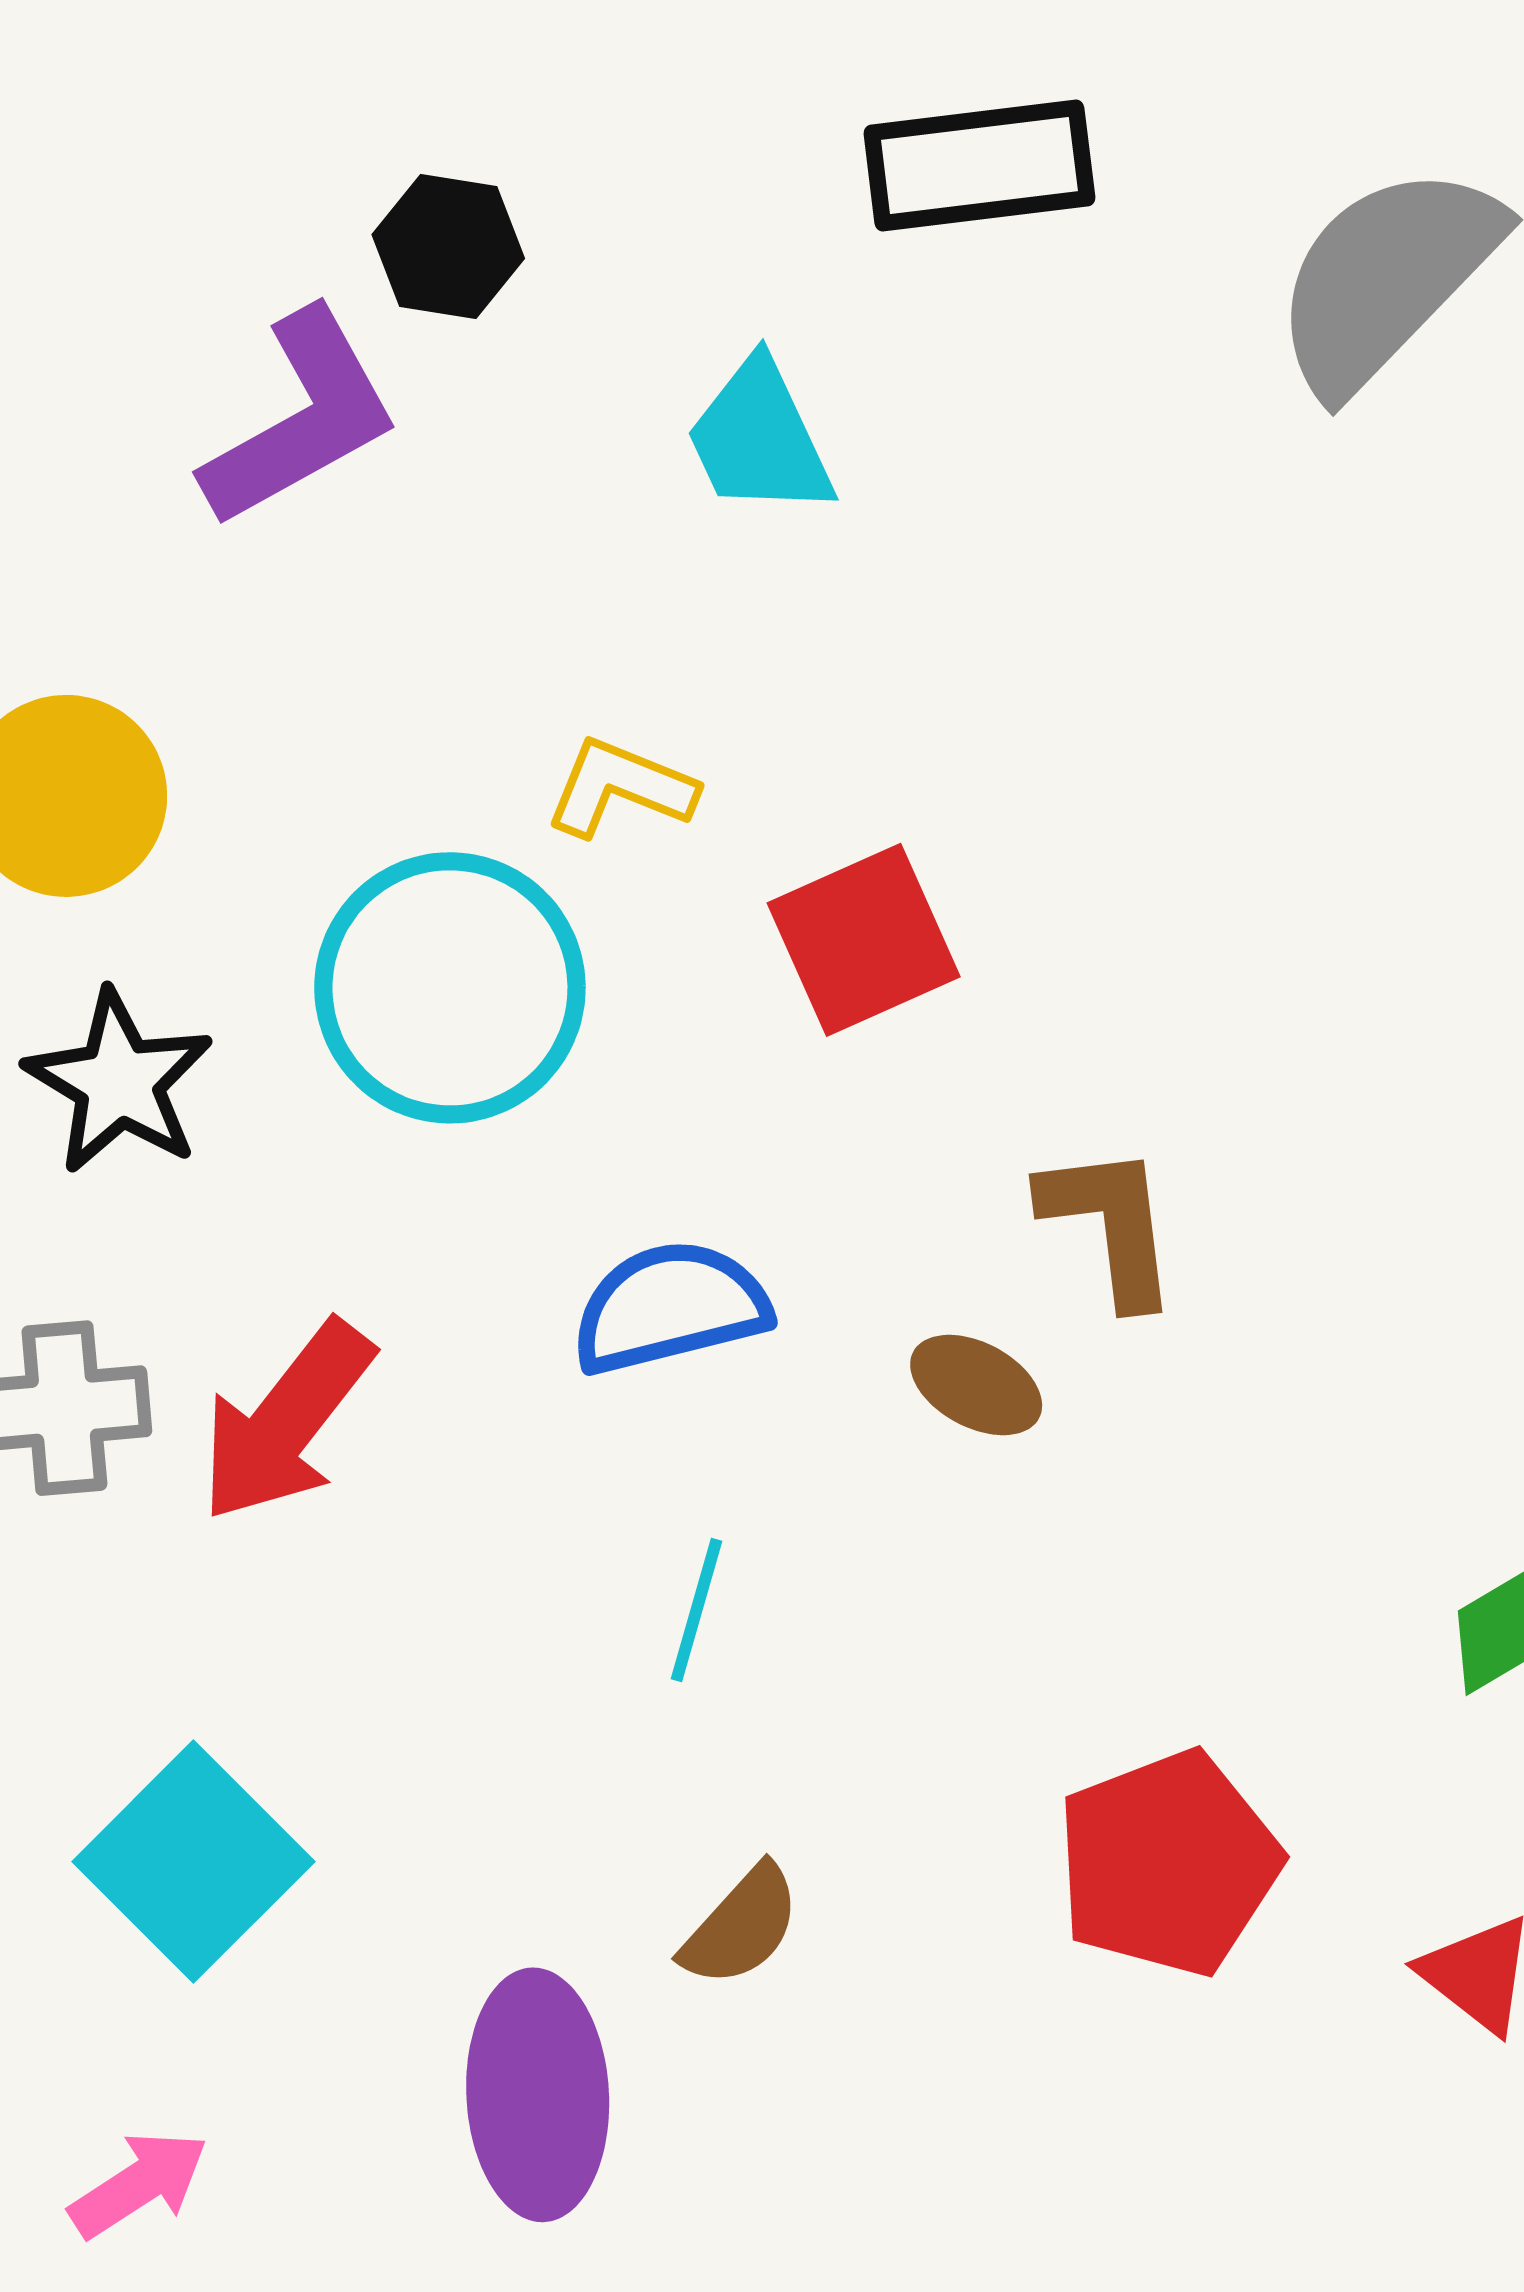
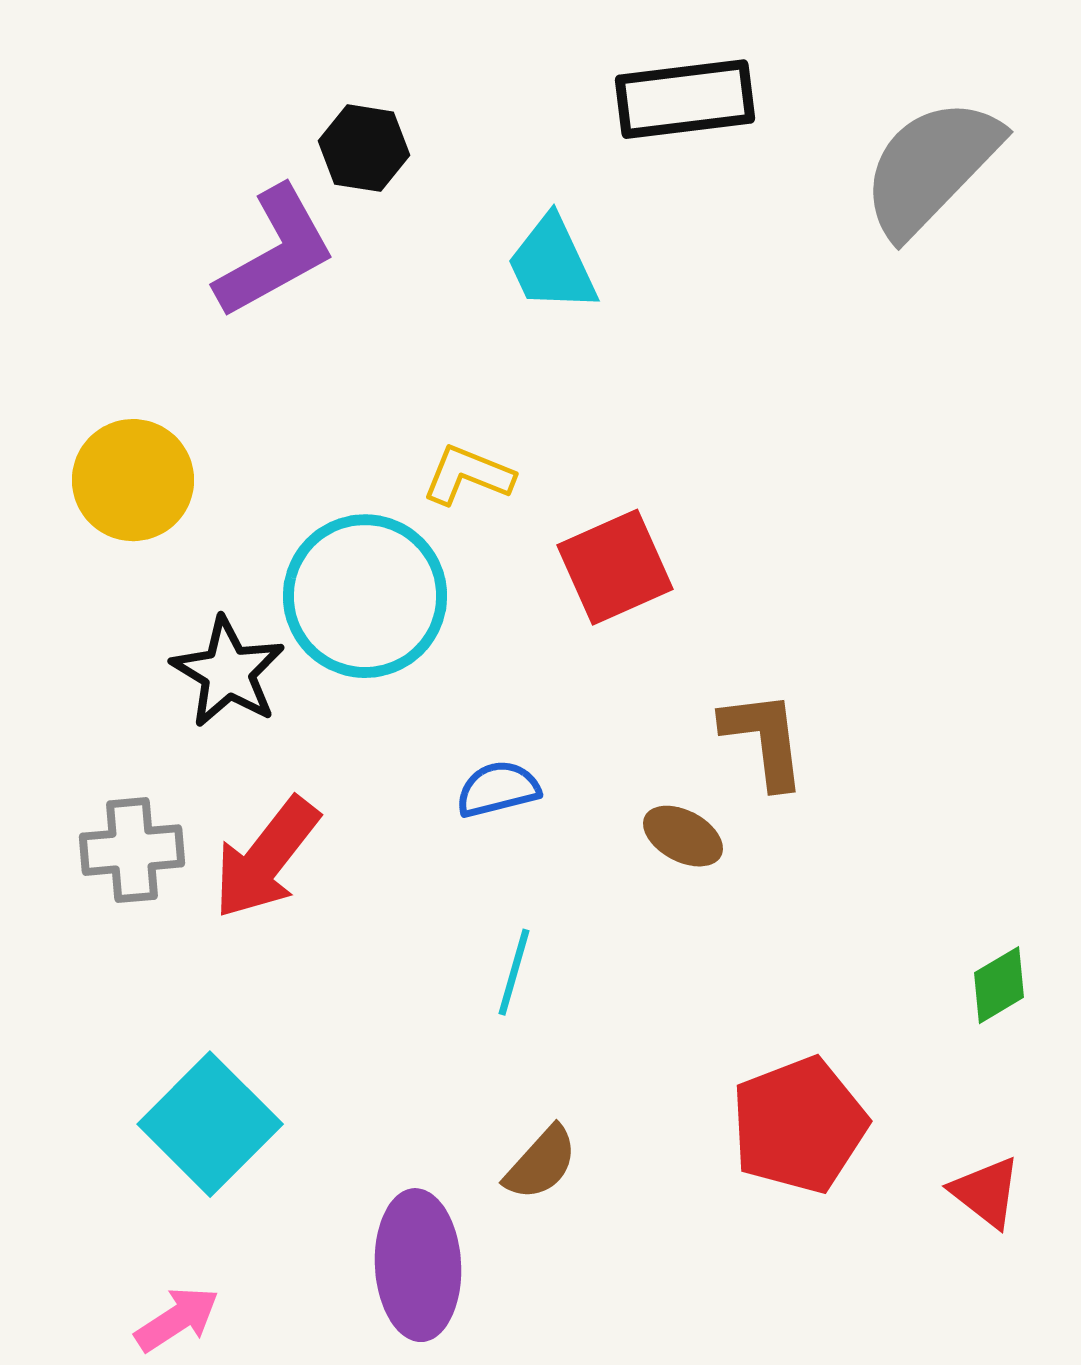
black star: (119, 1082) -> (228, 672), moved
blue semicircle: (670, 1307) -> (498, 789), size x0.7

